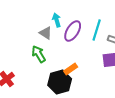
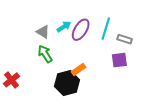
cyan arrow: (57, 20) -> (64, 27), moved, turned 72
gray triangle: (46, 33) -> (43, 32), moved

